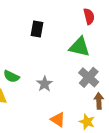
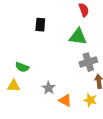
gray cross: (89, 77) -> (88, 62), turned 36
gray star: (45, 84) -> (49, 88), moved

